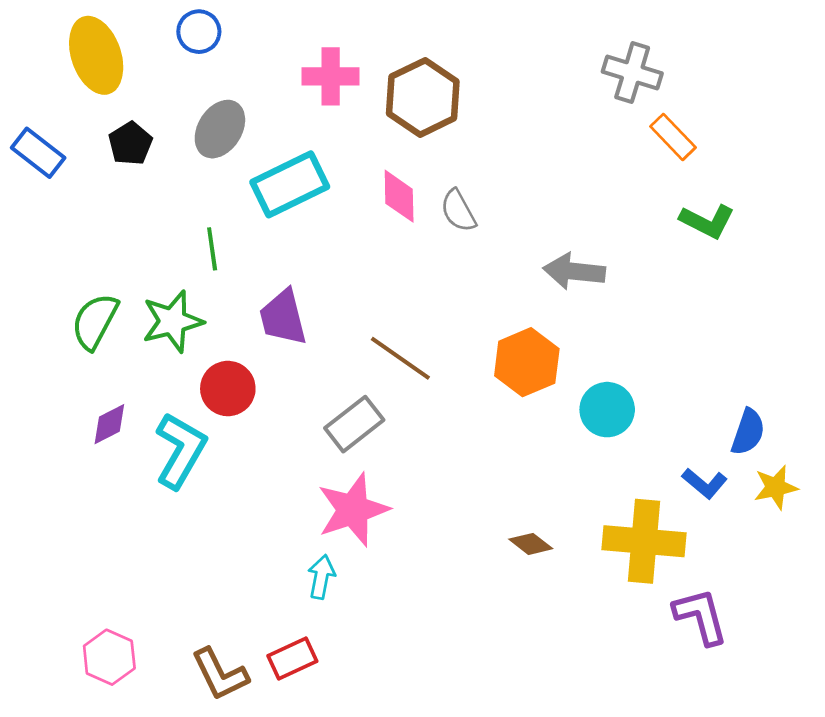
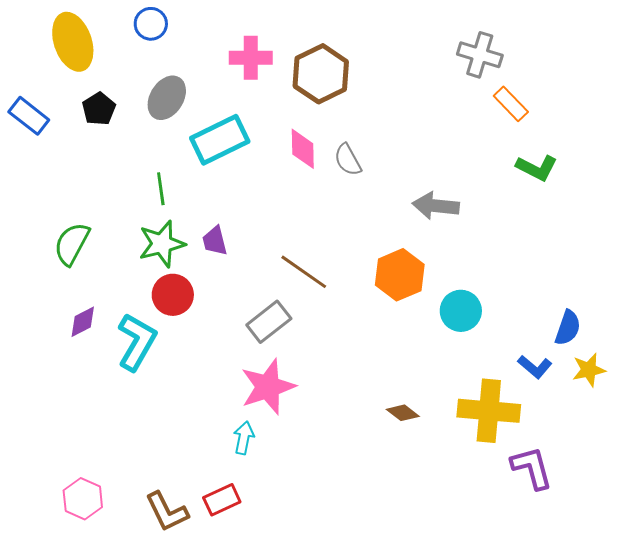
purple trapezoid: (283, 317) -> (215, 241), size x0.7
green star: (173, 321) -> (162, 244), moved

